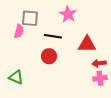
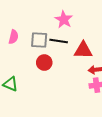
gray square: (30, 18) -> (39, 40), moved
black line: (53, 36) -> (59, 41), moved

